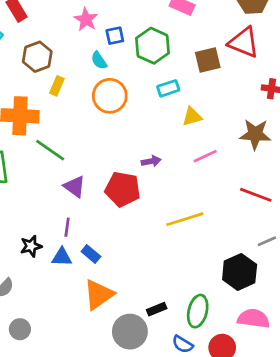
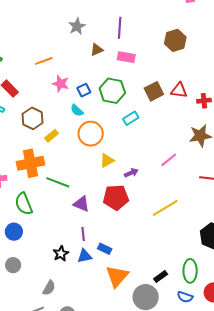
red triangle: (244, 42) -> (179, 90), moved, size x0.7
yellow rectangle: (57, 86) -> (51, 136), turned 40
yellow triangle: (192, 117) -> (107, 160), moved

